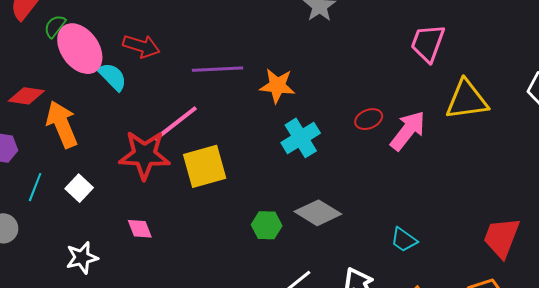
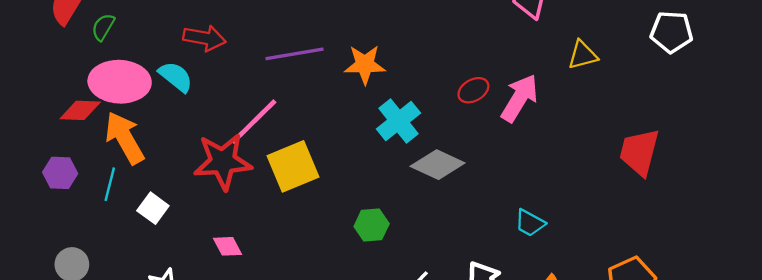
pink ellipse: (80, 49) -> (120, 82), moved, turned -45
yellow triangle: (467, 100) -> (583, 55), size x0.6
cyan line: (35, 187) -> (110, 184), moved
gray diamond: (318, 213) -> (438, 165), moved
red trapezoid: (501, 238) -> (639, 152), moved

